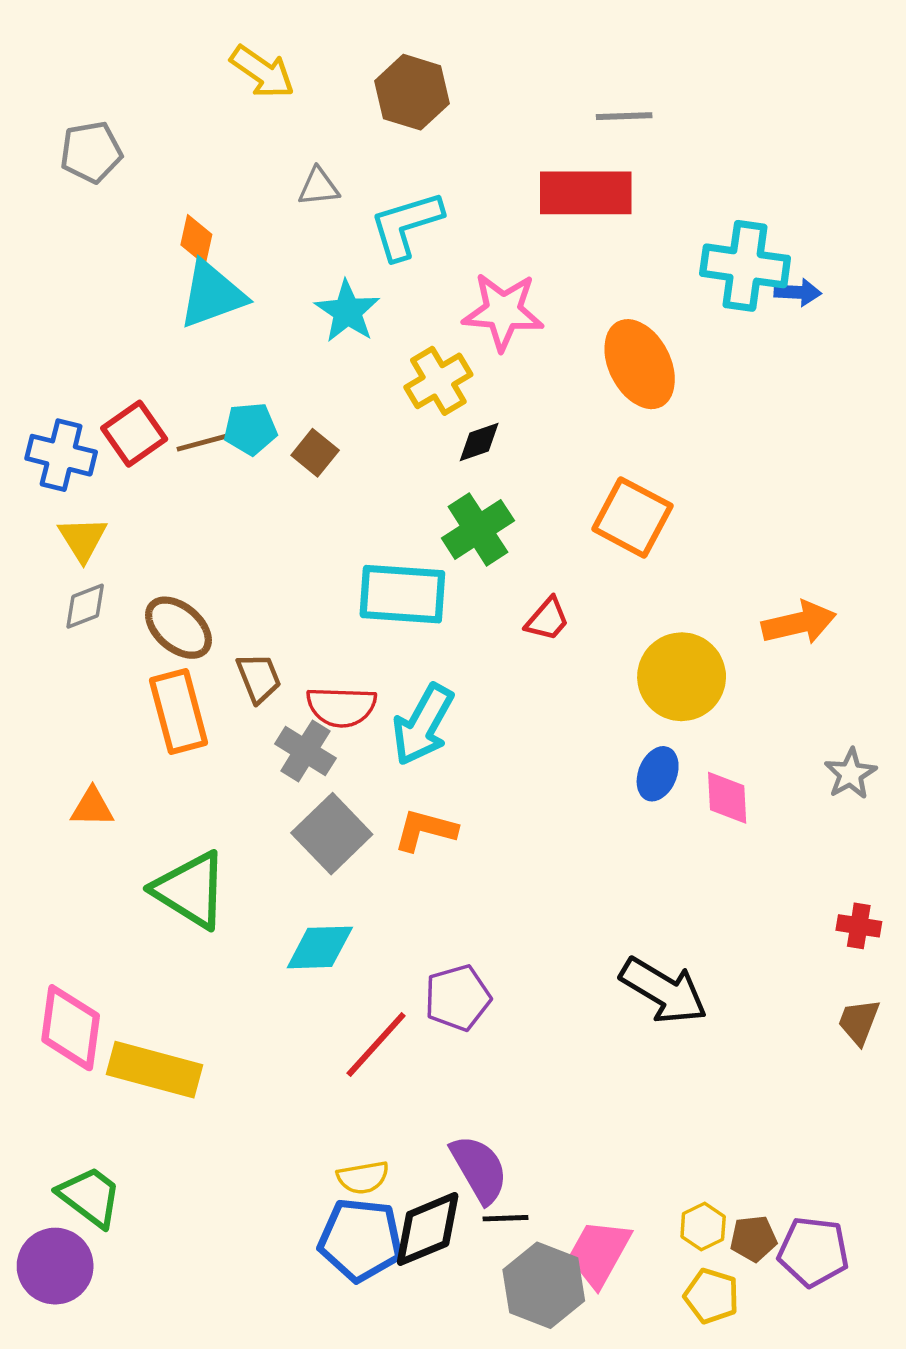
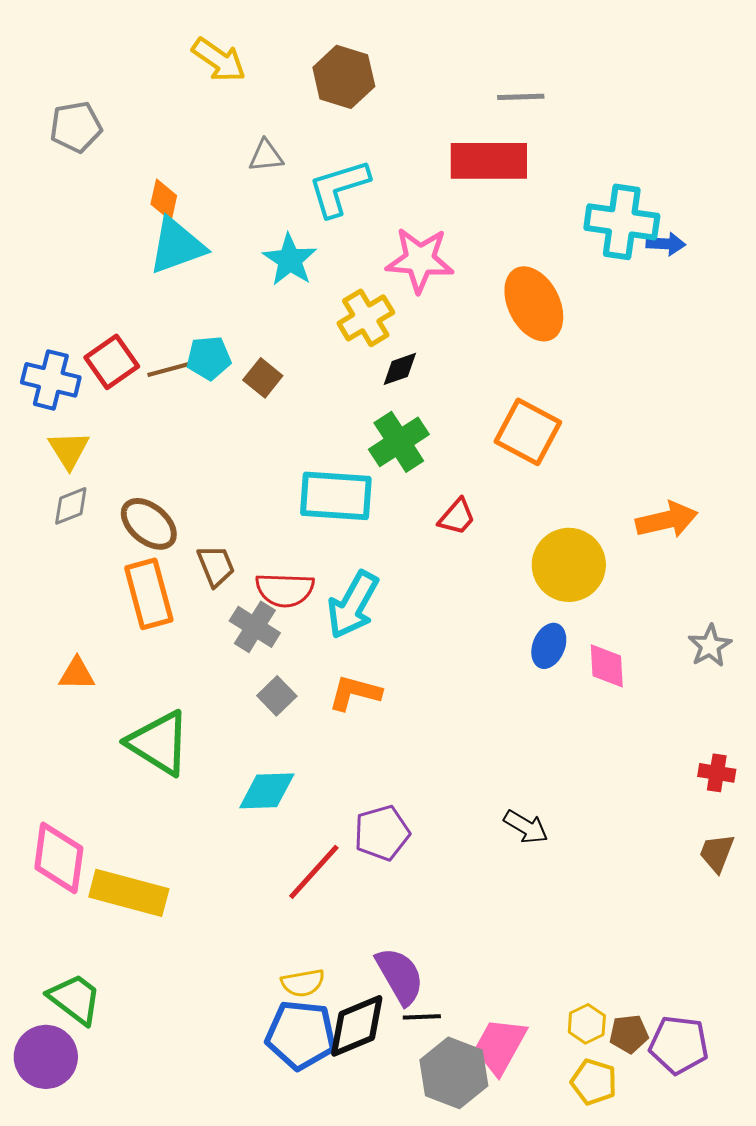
gray square: (332, 834) -> (277, 696), size x0.6
black arrow: (664, 991) -> (526, 827), moved, size x0.6

